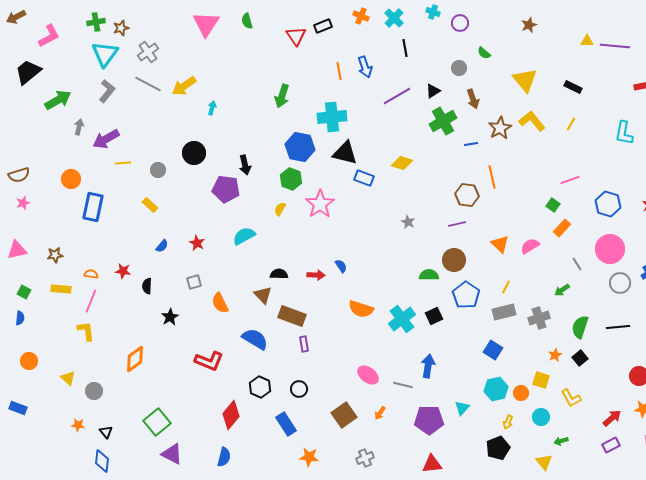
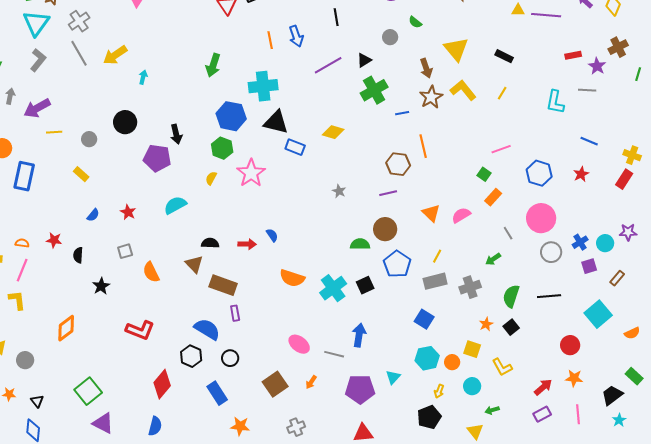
gray line: (148, 84) -> (79, 53), turned 32
brown arrow: (473, 99) -> (426, 68), moved
blue semicircle: (255, 339) -> (207, 329), moved

